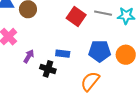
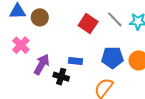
gray line: (103, 13) -> (115, 19), turned 36
purple arrow: (29, 56) -> (42, 64), size x1.5

